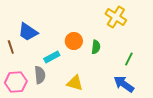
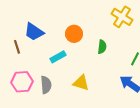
orange circle: (74, 41) -> (74, 34), moved
gray semicircle: (40, 75) -> (46, 85), moved

